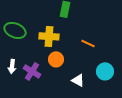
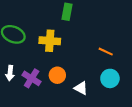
orange line: (88, 43) -> (106, 52), moved
orange circle: (56, 59) -> (57, 75), moved

